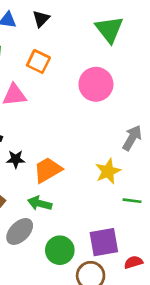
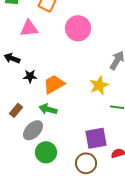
pink circle: (96, 84) -> (78, 28), moved
green circle: (60, 250) -> (46, 152), moved

